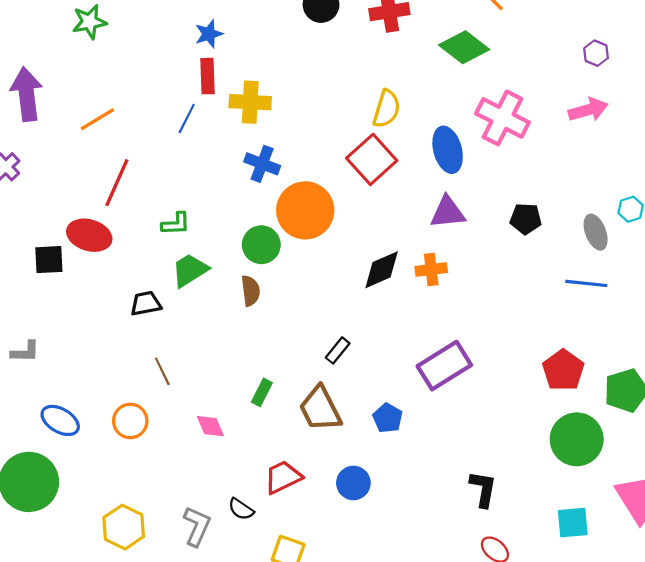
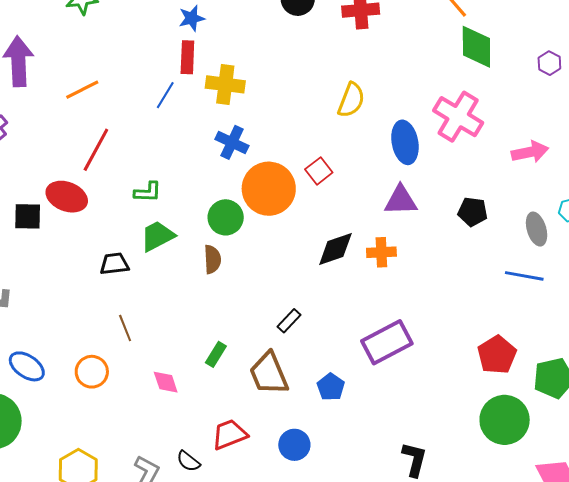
green diamond: (464, 47) -> (476, 47), moved, turned 48
pink arrow: (588, 110) -> (530, 152), moved
red square: (372, 159) -> (319, 171), moved, size x0.6

